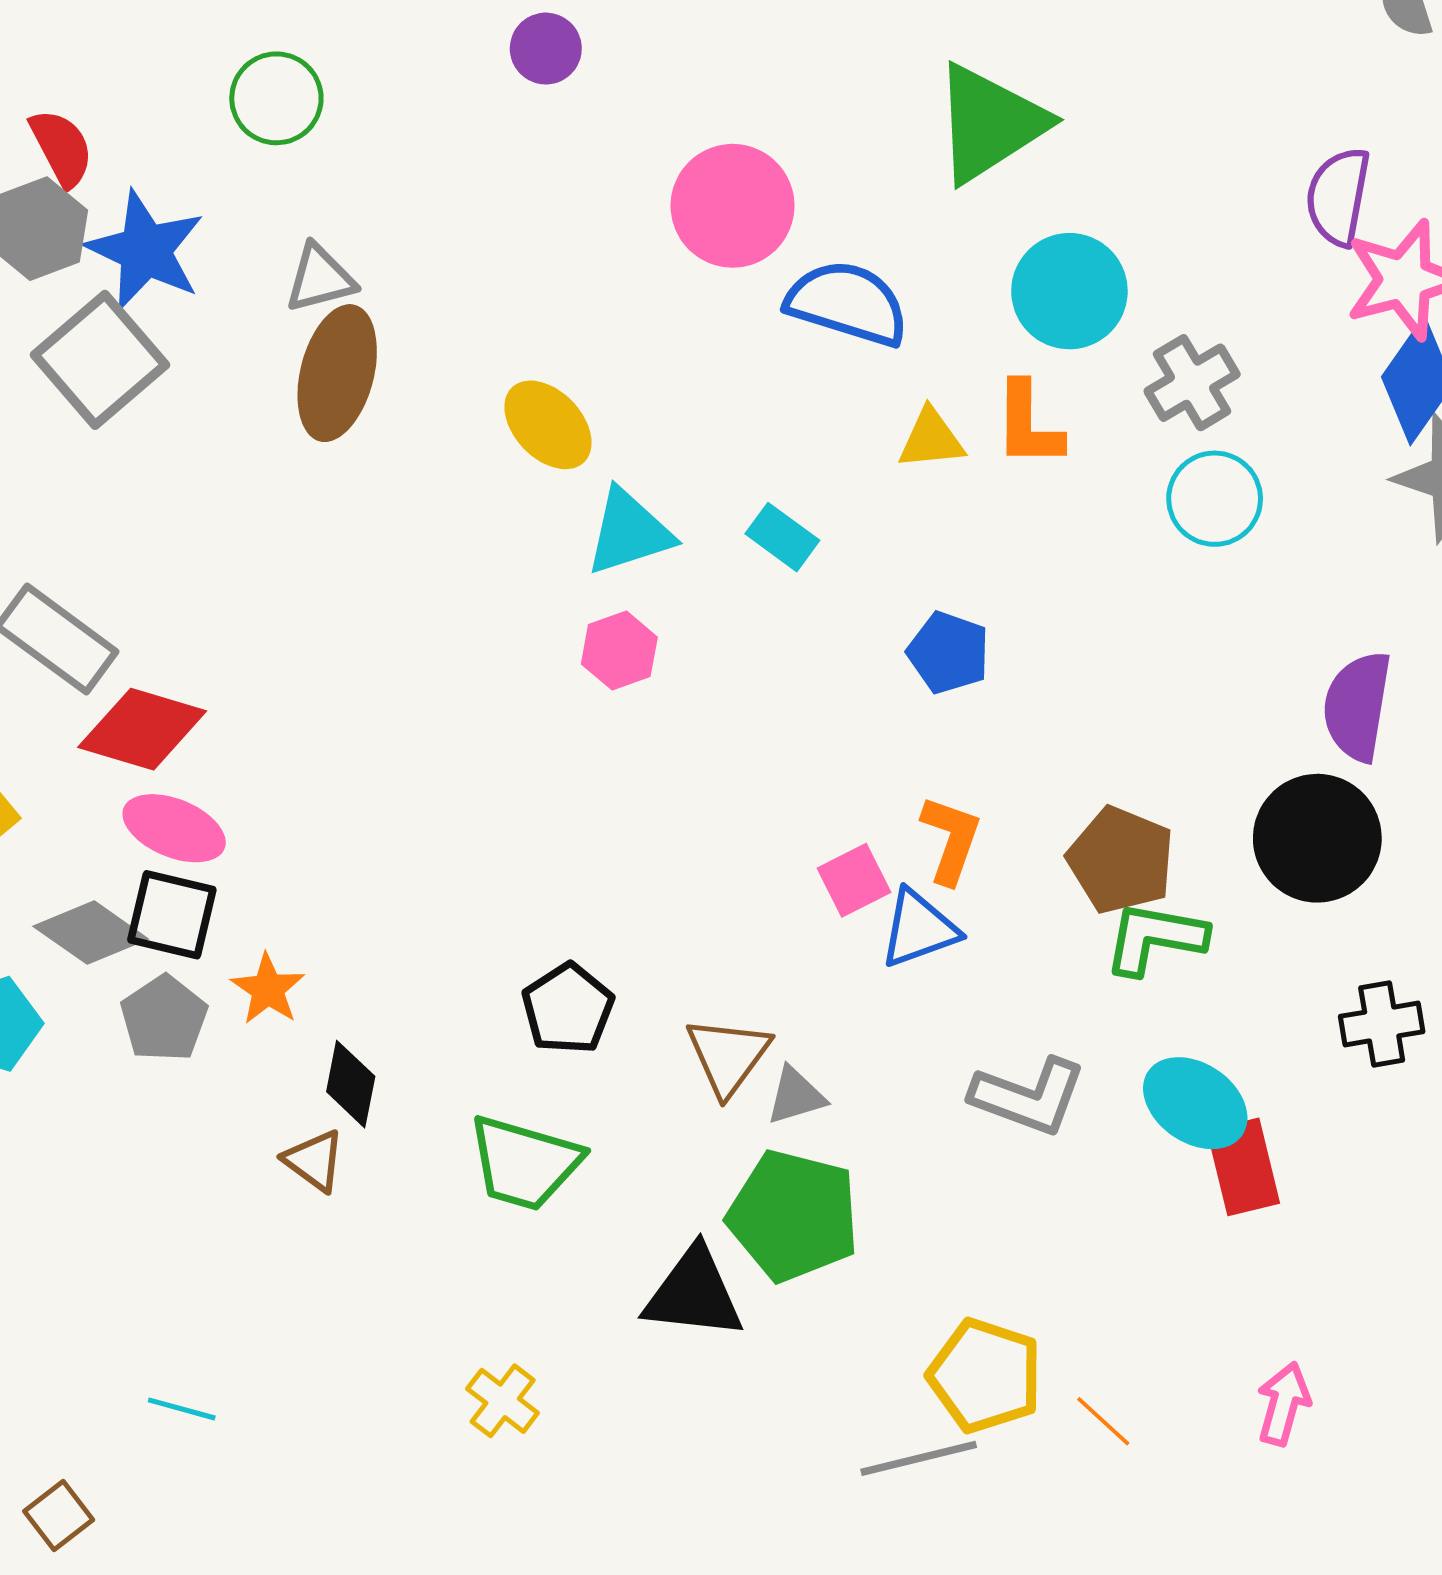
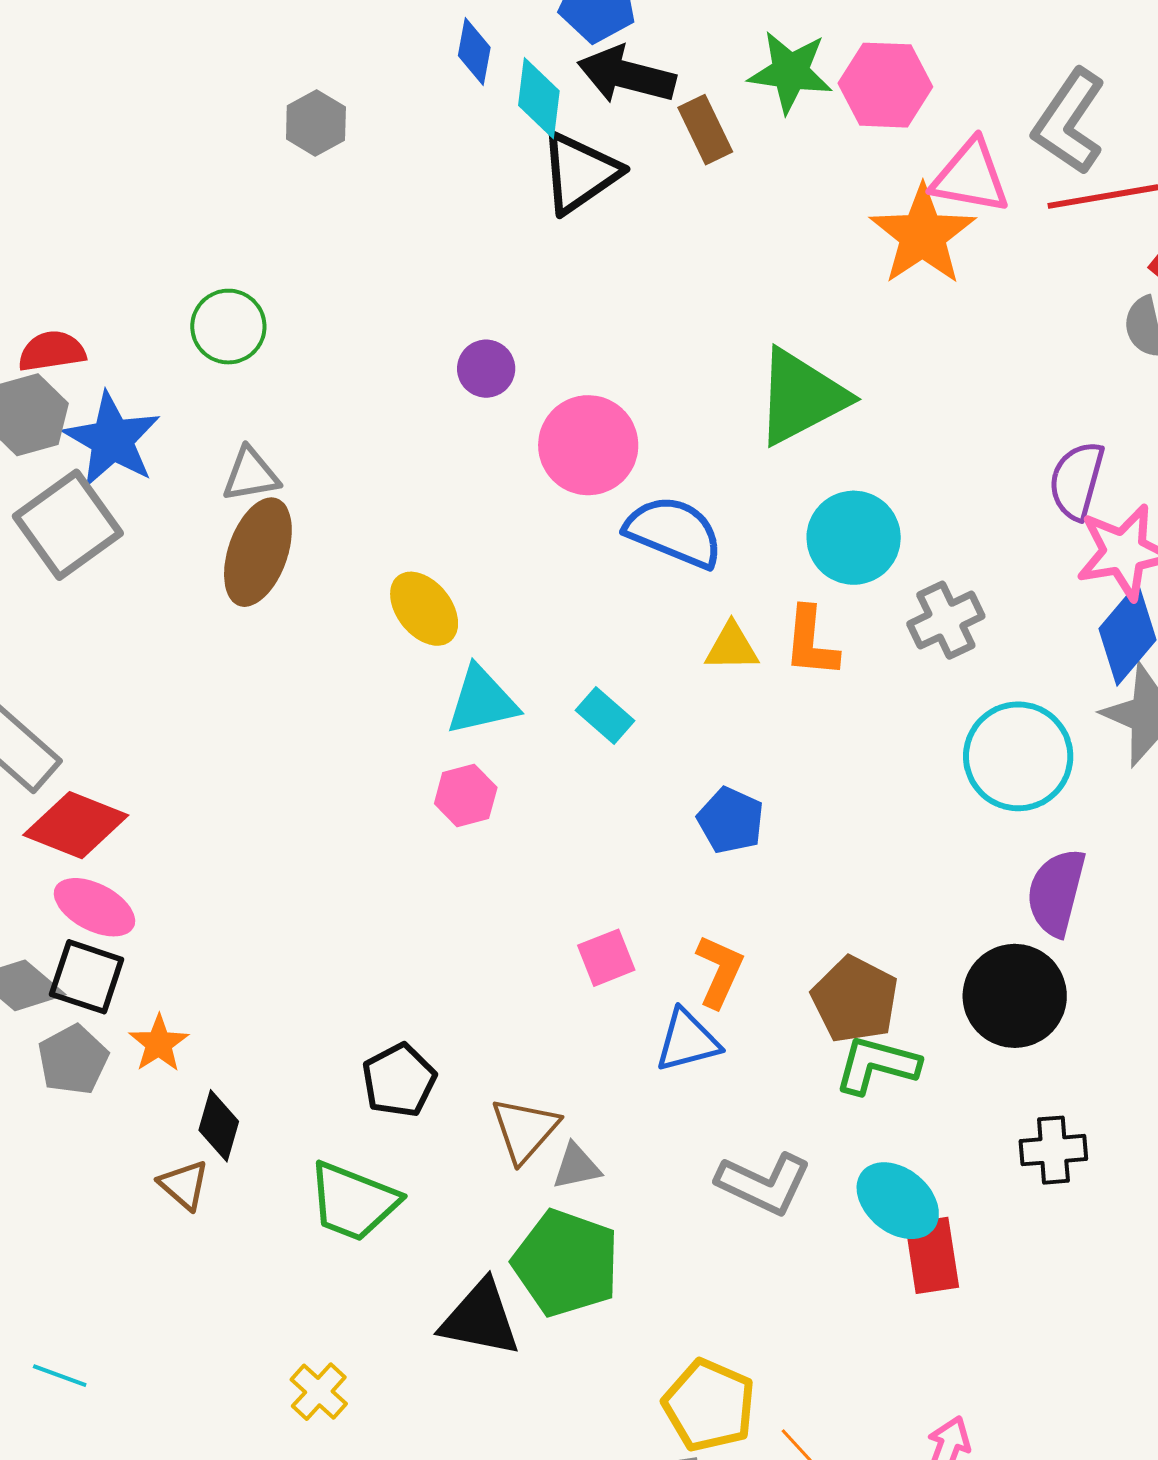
purple circle: (546, 49) -> (486, 369), moved
red semicircle: (62, 148) -> (52, 351), turned -76
cyan circle: (1215, 499) -> (1018, 756), moved, size x1.4
pink square: (854, 880) -> (606, 958), moved

